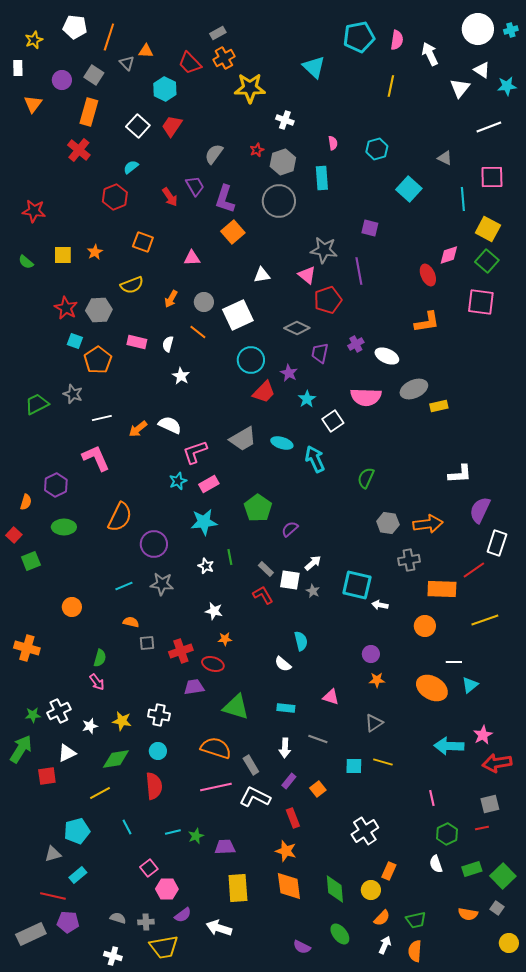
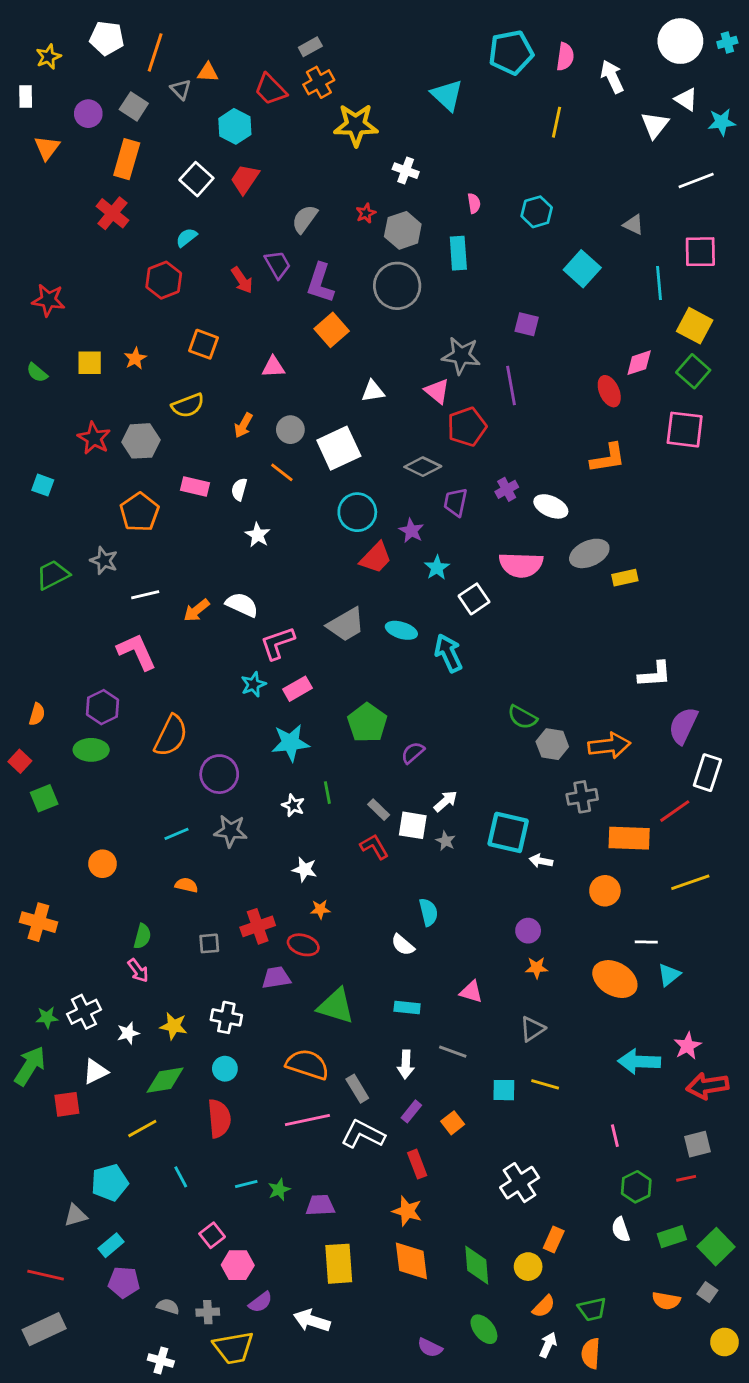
cyan square: (75, 341) -> (43, 485), moved
green semicircle: (366, 478) -> (522, 717), moved, turned -85
purple hexagon: (56, 485) -> (102, 707), moved
gray square: (147, 643) -> (209, 943), moved
red line: (53, 896) -> (46, 1275), moved
purple pentagon: (68, 922) -> (124, 1282), moved

